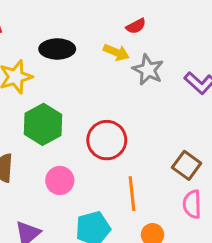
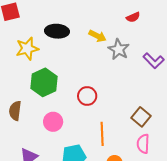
red semicircle: (136, 26) -> (133, 17), moved
red circle: (107, 140) -> (87, 96), size x0.7

